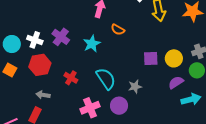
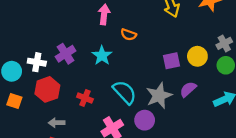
purple cross: (61, 37) -> (66, 54), turned 30
purple semicircle: (176, 82) -> (188, 89), moved
gray star: (135, 87) -> (159, 96), size x1.6

